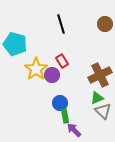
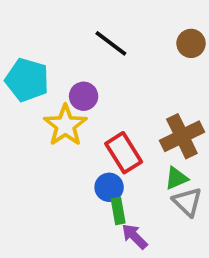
black line: (61, 24) -> (111, 43), turned -36
red rectangle: (62, 61) -> (124, 153), moved, size x1.5
purple circle: (52, 75) -> (84, 96), moved

